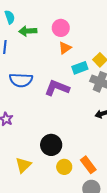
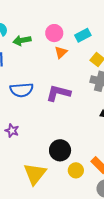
cyan rectangle: (80, 68) -> (83, 35), moved
yellow triangle: (23, 165) -> (35, 174), size x1.4

